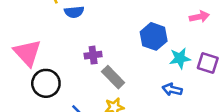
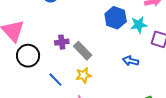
purple cross: (93, 55) -> (62, 42), moved
cyan star: (180, 58) -> (139, 25), moved

